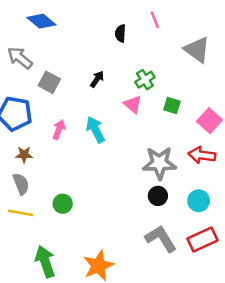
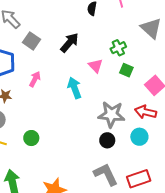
black arrow: (97, 79) -> (69, 43), size x1.5
green cross: (145, 80) -> (118, 48), moved
cyan arrow: (95, 130) -> (75, 88), moved
cyan circle: (199, 201) -> (139, 137), moved

